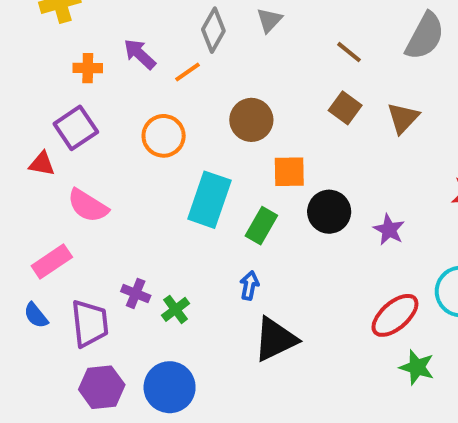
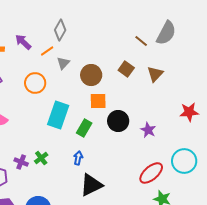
gray triangle: (269, 20) -> (63, 63), moved
brown line: (349, 52) -> (141, 41), moved
brown circle: (251, 120) -> (91, 75), moved
green cross: (176, 309) -> (41, 158), moved

